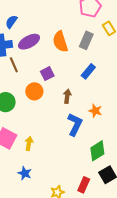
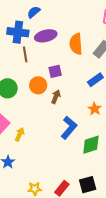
brown arrow: (67, 96) -> (56, 97), moved
orange star: (95, 111) -> (95, 109), moved
green diamond: (97, 151) -> (91, 145), moved

